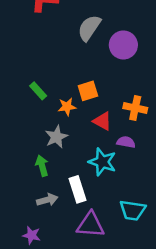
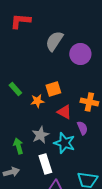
gray star: (56, 137) -> (40, 135), moved
purple semicircle: (126, 142) -> (82, 128), turned 56
gray arrow: (47, 200) -> (11, 172), moved

